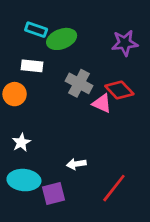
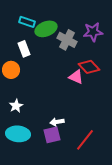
white rectangle: (32, 66) -> (24, 49), turned 63
gray cross: (79, 83) -> (67, 40), moved
purple square: (54, 193) -> (52, 135), moved

